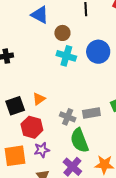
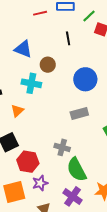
cyan cross: (66, 56) -> (31, 83), moved
orange triangle: (39, 99) -> (17, 111), moved
gray rectangle: (91, 113) -> (79, 114), moved

